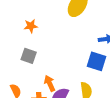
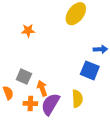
gray square: (29, 56) -> (24, 77), moved

